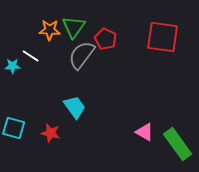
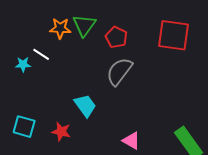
gray semicircle: (82, 55) -> (119, 71), moved
pink triangle: (145, 132) -> (131, 141), moved

